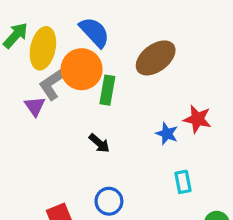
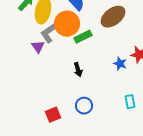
green rectangle: (107, 90) -> (83, 37), turned 54
black arrow: (99, 143) -> (78, 70), turned 32
cyan rectangle: (183, 182) -> (130, 102), moved

